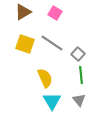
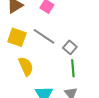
yellow semicircle: (45, 78) -> (26, 66), moved

